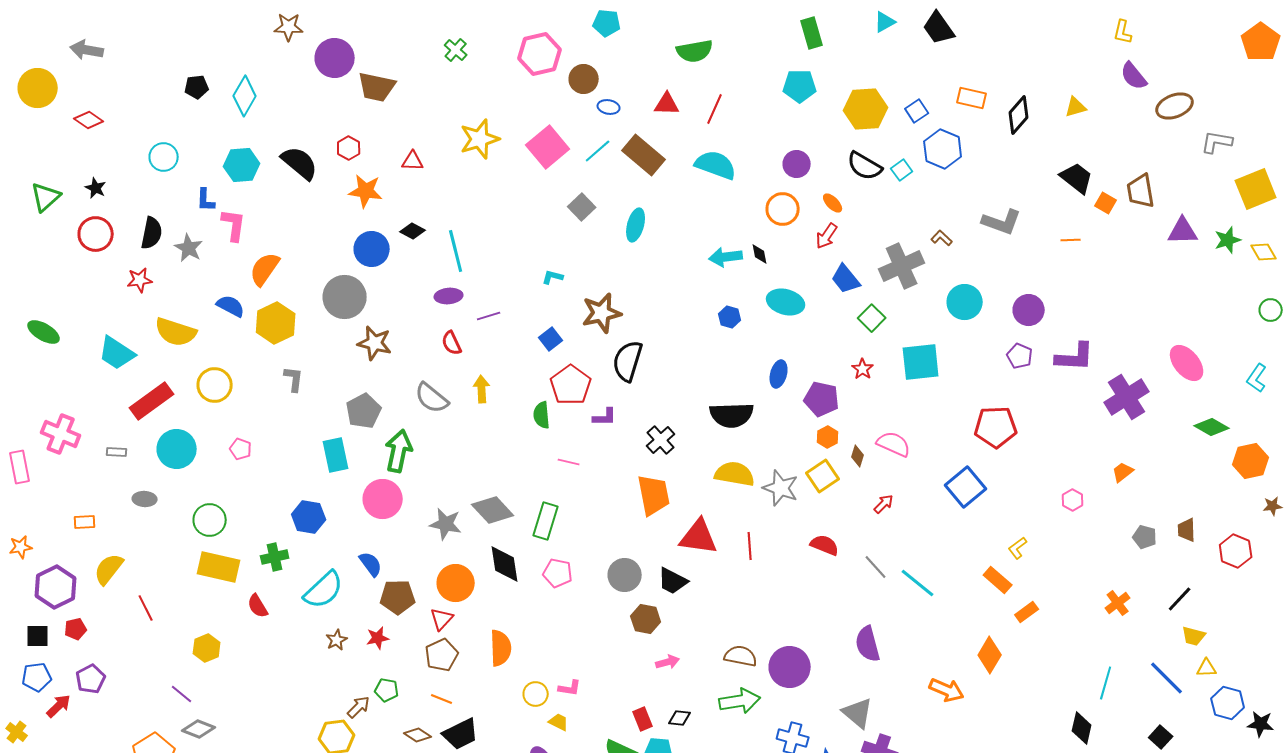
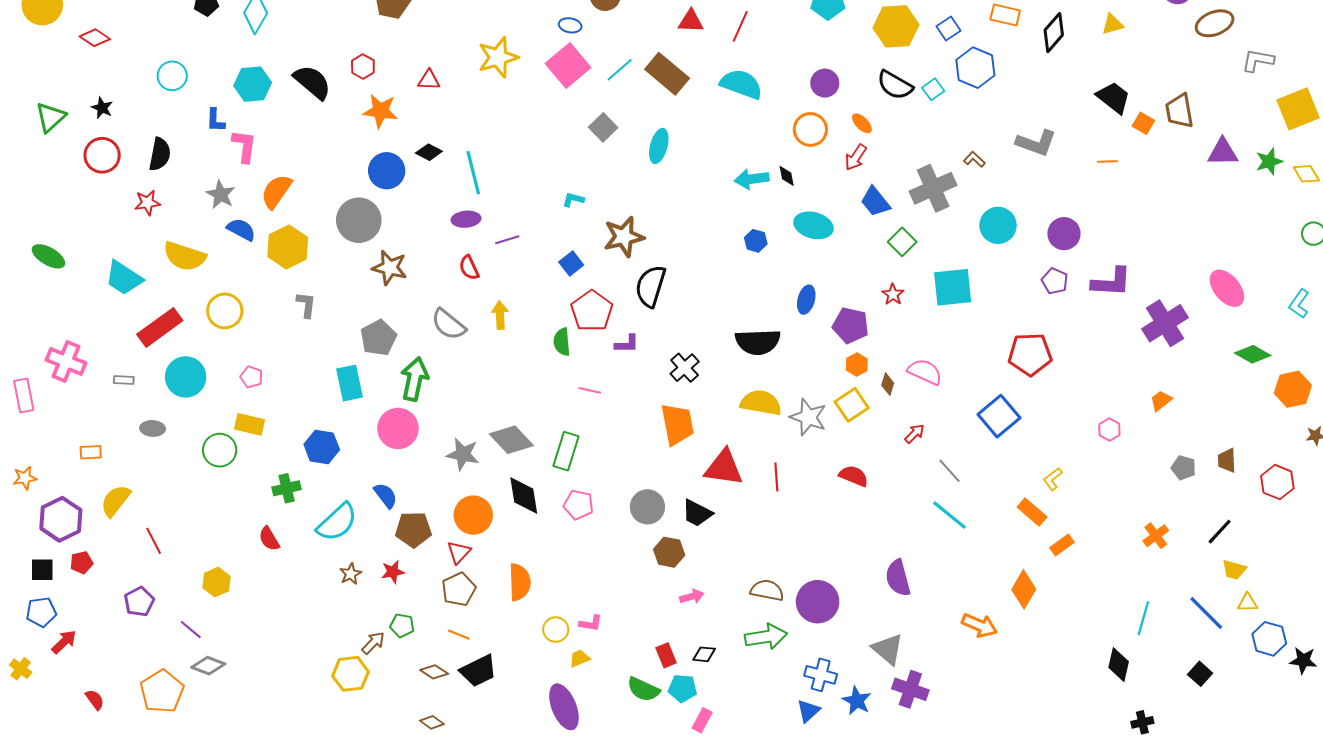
blue ellipse: (609, 107) -> (570, 25), moved
gray star: (189, 248) -> (221, 194), moved
yellow rectangle: (219, 567) -> (250, 424), moved, size x0.7
gray line: (876, 567) -> (950, 471), moved
purple pentagon: (91, 679) -> (139, 602), moved
yellow trapezoid: (559, 722) -> (579, 658), turned -50

